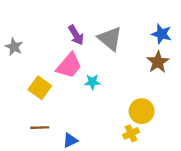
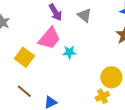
gray triangle: (110, 39) -> (84, 15), size x0.7
brown line: (40, 128) -> (24, 91), turned 42

